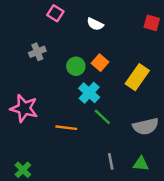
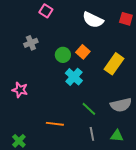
white semicircle: (95, 24) -> (93, 20), moved, size x1.5
pink star: (24, 108) -> (20, 90), size x0.7
green line: (102, 117) -> (89, 109), moved
orange line: (66, 128) -> (55, 124), moved

